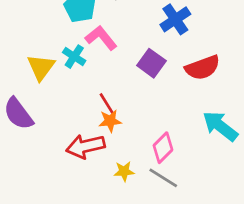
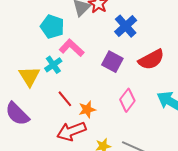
cyan cross: (74, 57) -> (53, 65), turned 30
red line: (107, 104) -> (65, 99), moved
pink diamond: (163, 148) -> (127, 100), moved

